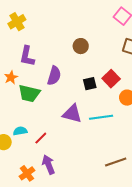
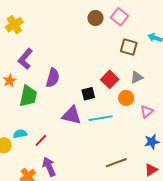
brown circle: (81, 46) -> (96, 18), moved
purple L-shape: (27, 56) -> (25, 59), turned 30
black square: (90, 84) -> (88, 94), moved
green trapezoid: (29, 93) -> (28, 96), turned -90

